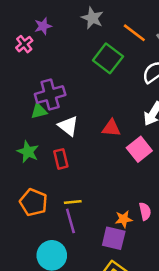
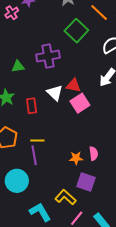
purple cross: (50, 94) -> (48, 56), moved
white triangle: (68, 126) -> (55, 93), moved
pink square: (139, 149) -> (80, 103), moved
purple square: (114, 238) -> (86, 182), moved

